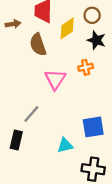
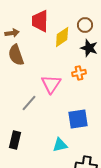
brown semicircle: (38, 45) -> (16, 55), moved
gray line: (31, 114) -> (29, 103), moved
blue square: (93, 127) -> (78, 119), moved

